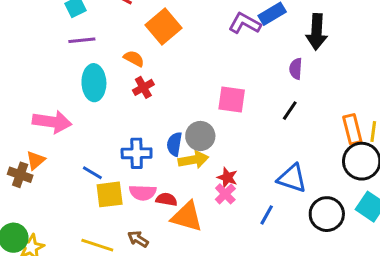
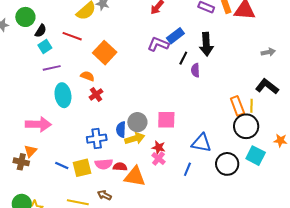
pink square: (232, 100) -> (166, 120), moved
black line: (290, 111) -> (183, 58), moved
blue line: (92, 173) -> (62, 165), moved

